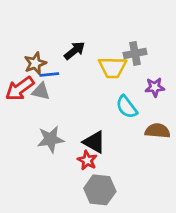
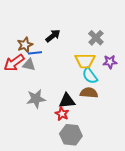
gray cross: (135, 53) -> (96, 38), turned -35
yellow trapezoid: (113, 68) -> (85, 61), moved
brown semicircle: (158, 131) -> (89, 93), moved
black triangle: (94, 142) -> (67, 101), turned -36

